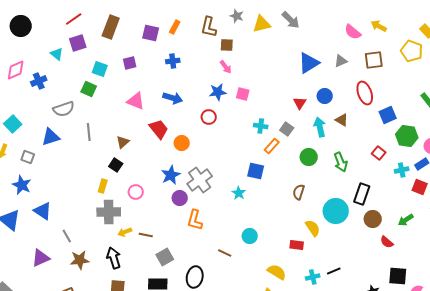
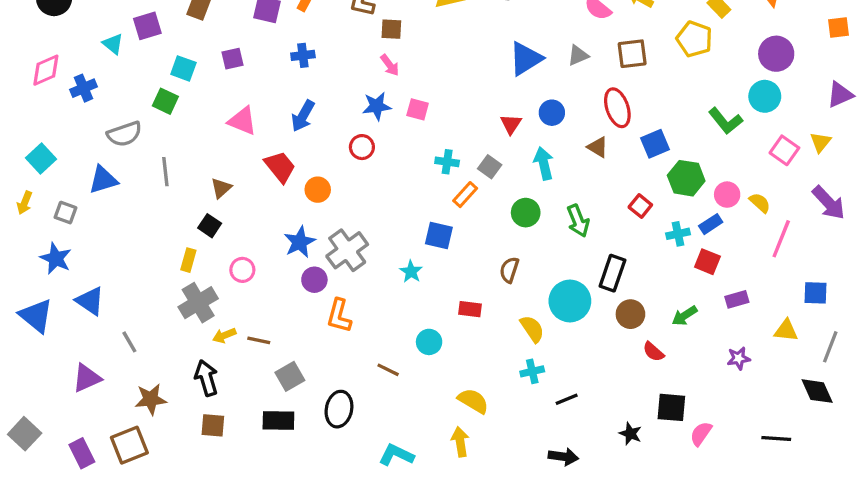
blue arrow: (173, 98) -> (303, 116), turned 102
brown triangle: (342, 120) -> (598, 147), moved
gray cross: (109, 212) -> (198, 303), turned -30
red rectangle: (297, 245) -> (470, 309), moved
brown star: (80, 260) -> (151, 399), moved
cyan cross: (313, 277) -> (532, 371), moved

